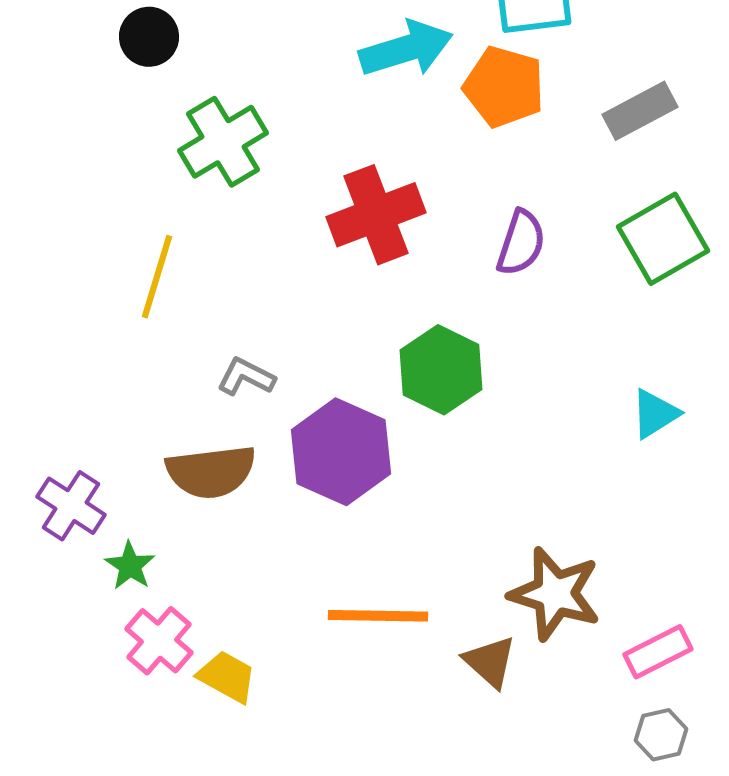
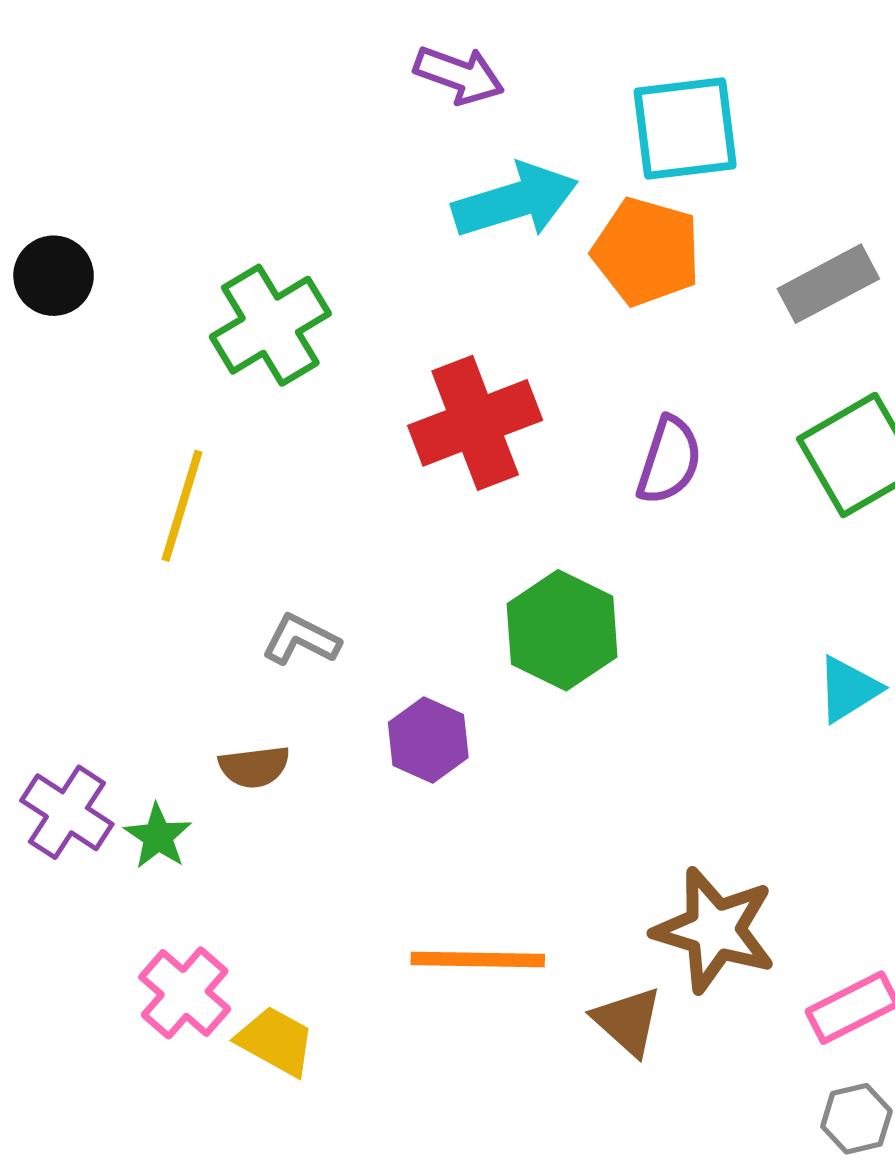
black circle: (149, 37) -> (54, 276), moved
purple hexagon: (341, 452) -> (428, 740), size x0.6
brown semicircle: (211, 472) -> (254, 767), size x0.6
green star: (130, 566) -> (158, 836), moved

